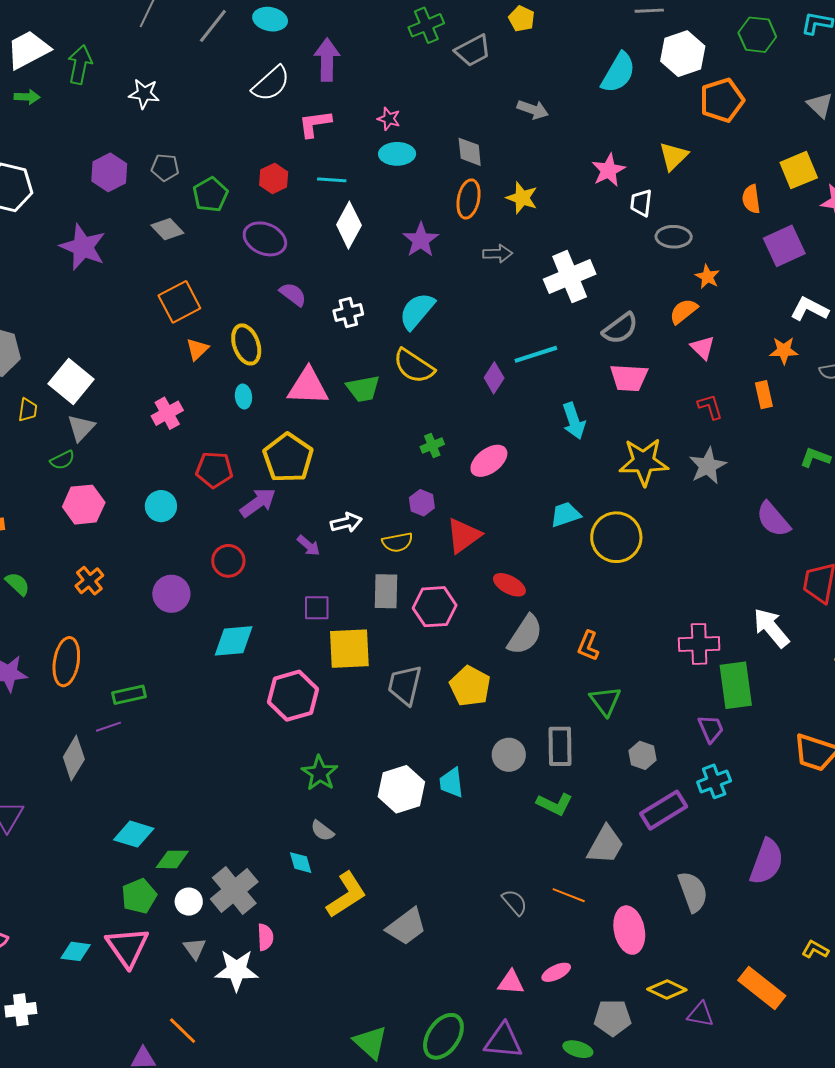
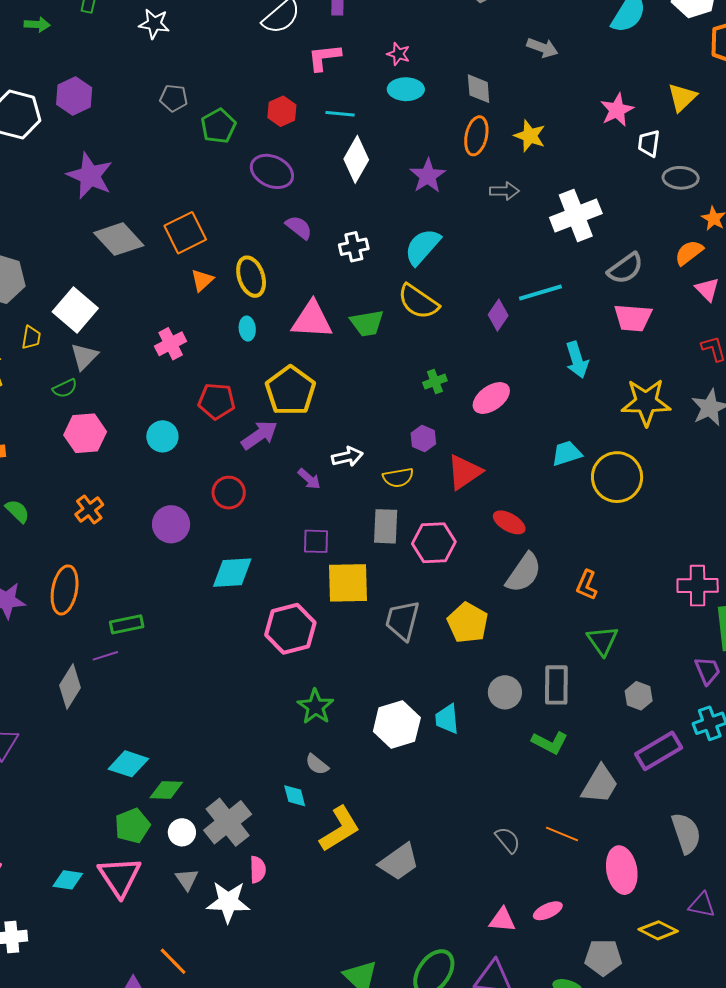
purple hexagon: (109, 172) -> (74, 96), moved
gray diamond: (167, 229) -> (119, 239), moved, size x1.5
purple triangle: (700, 1014) -> (702, 905), moved

